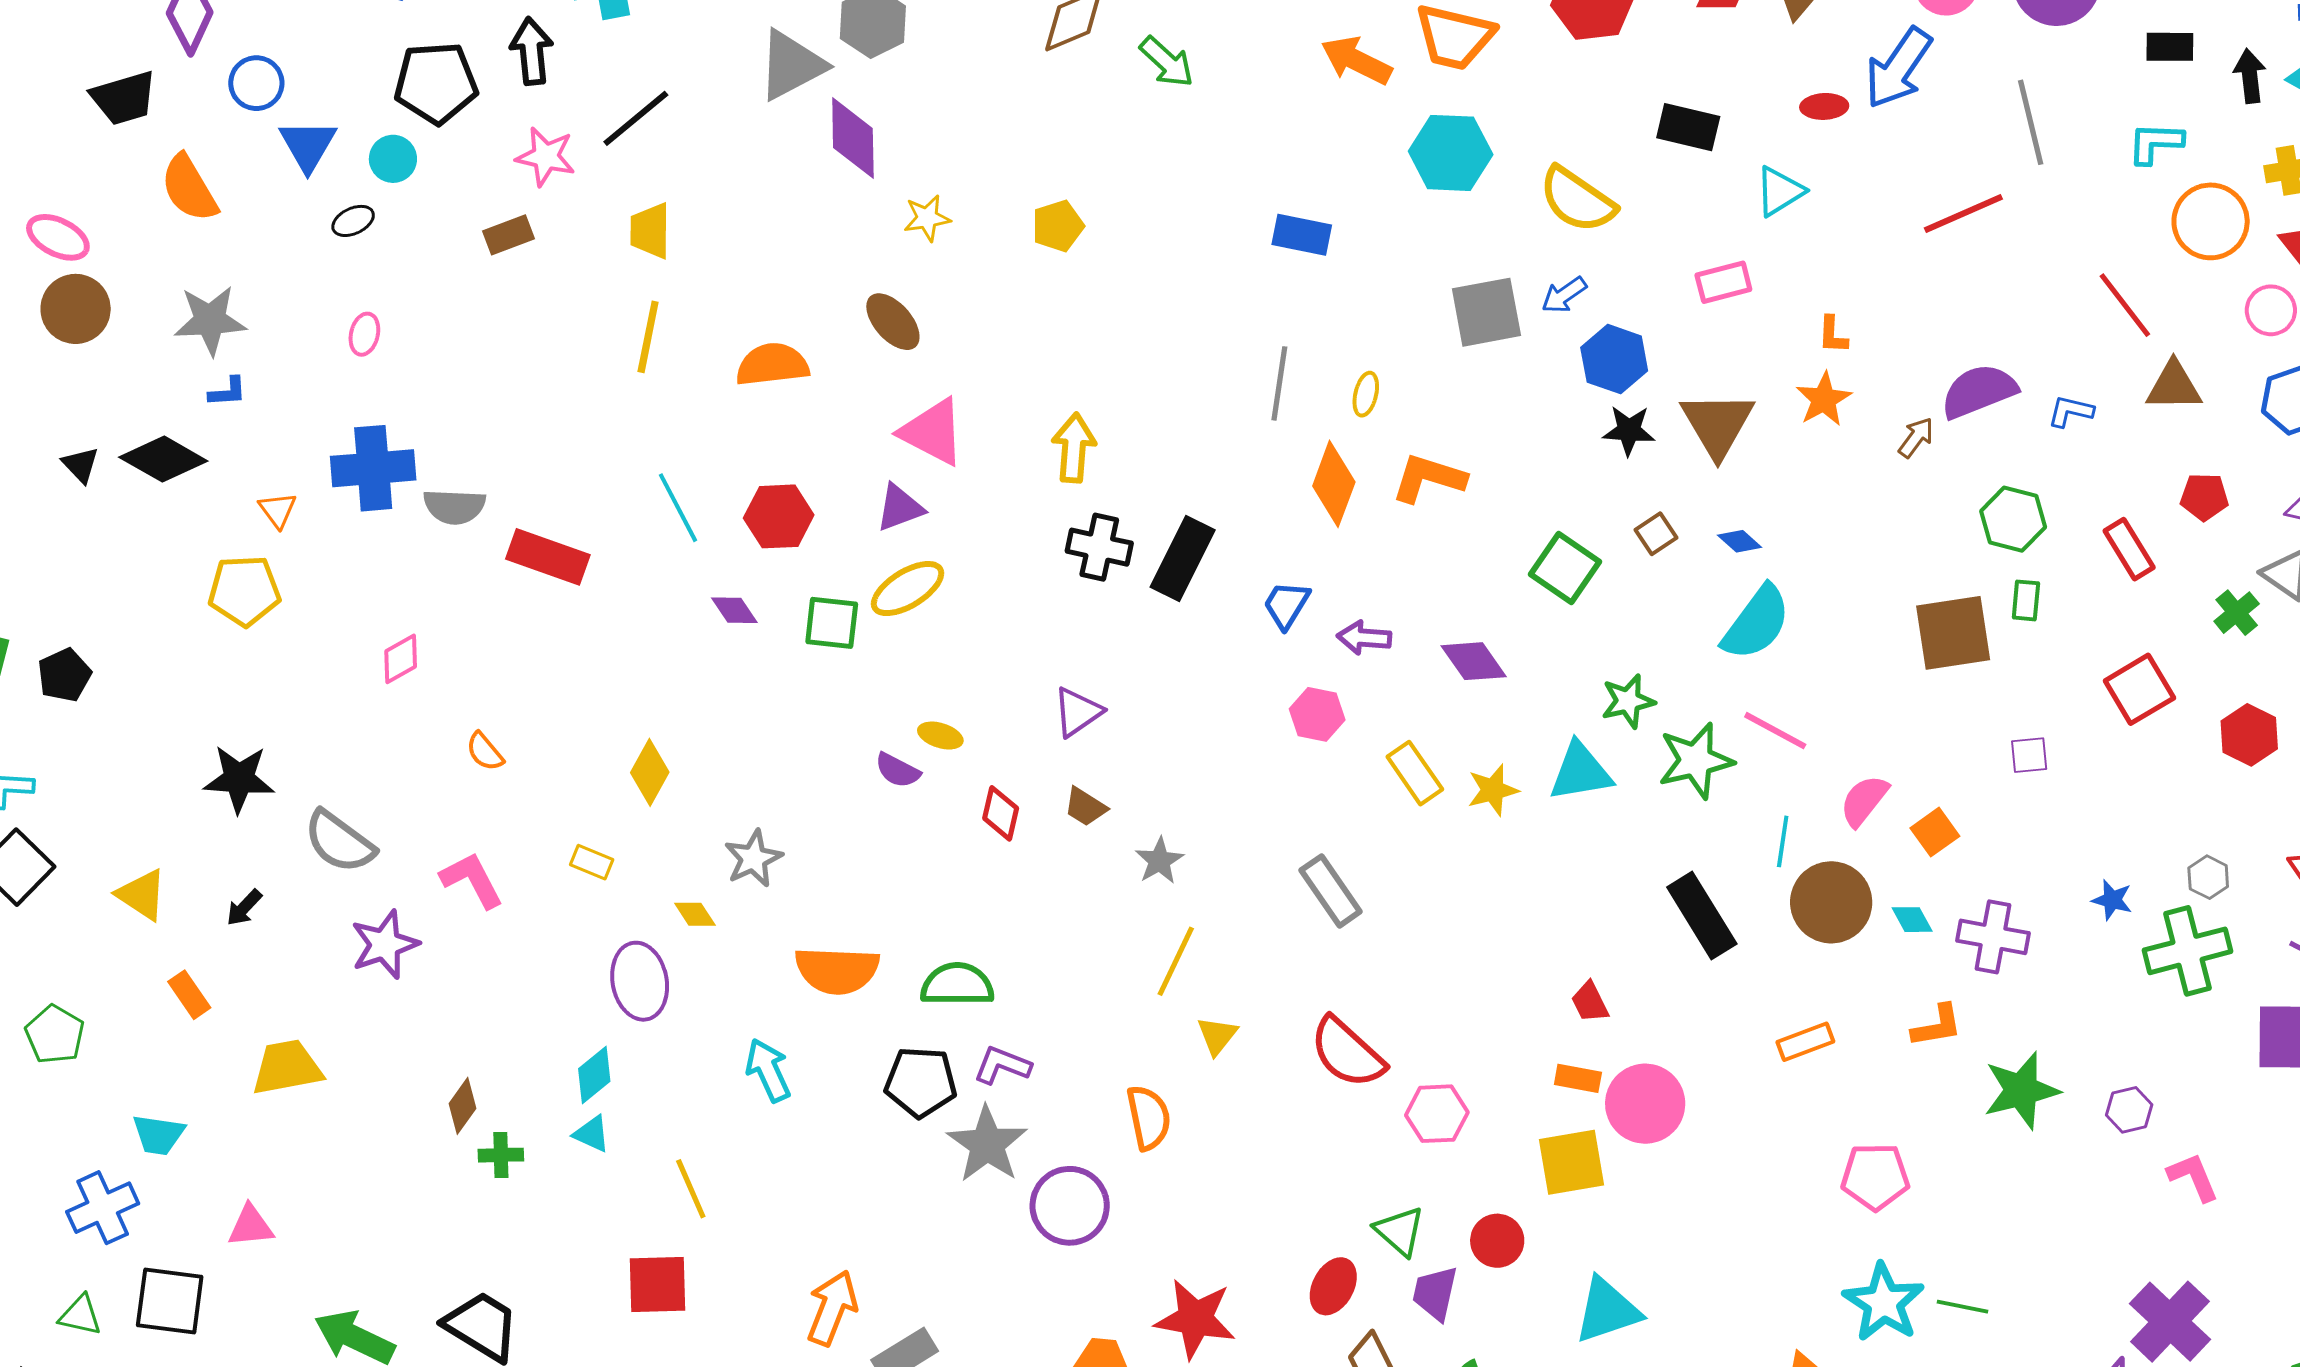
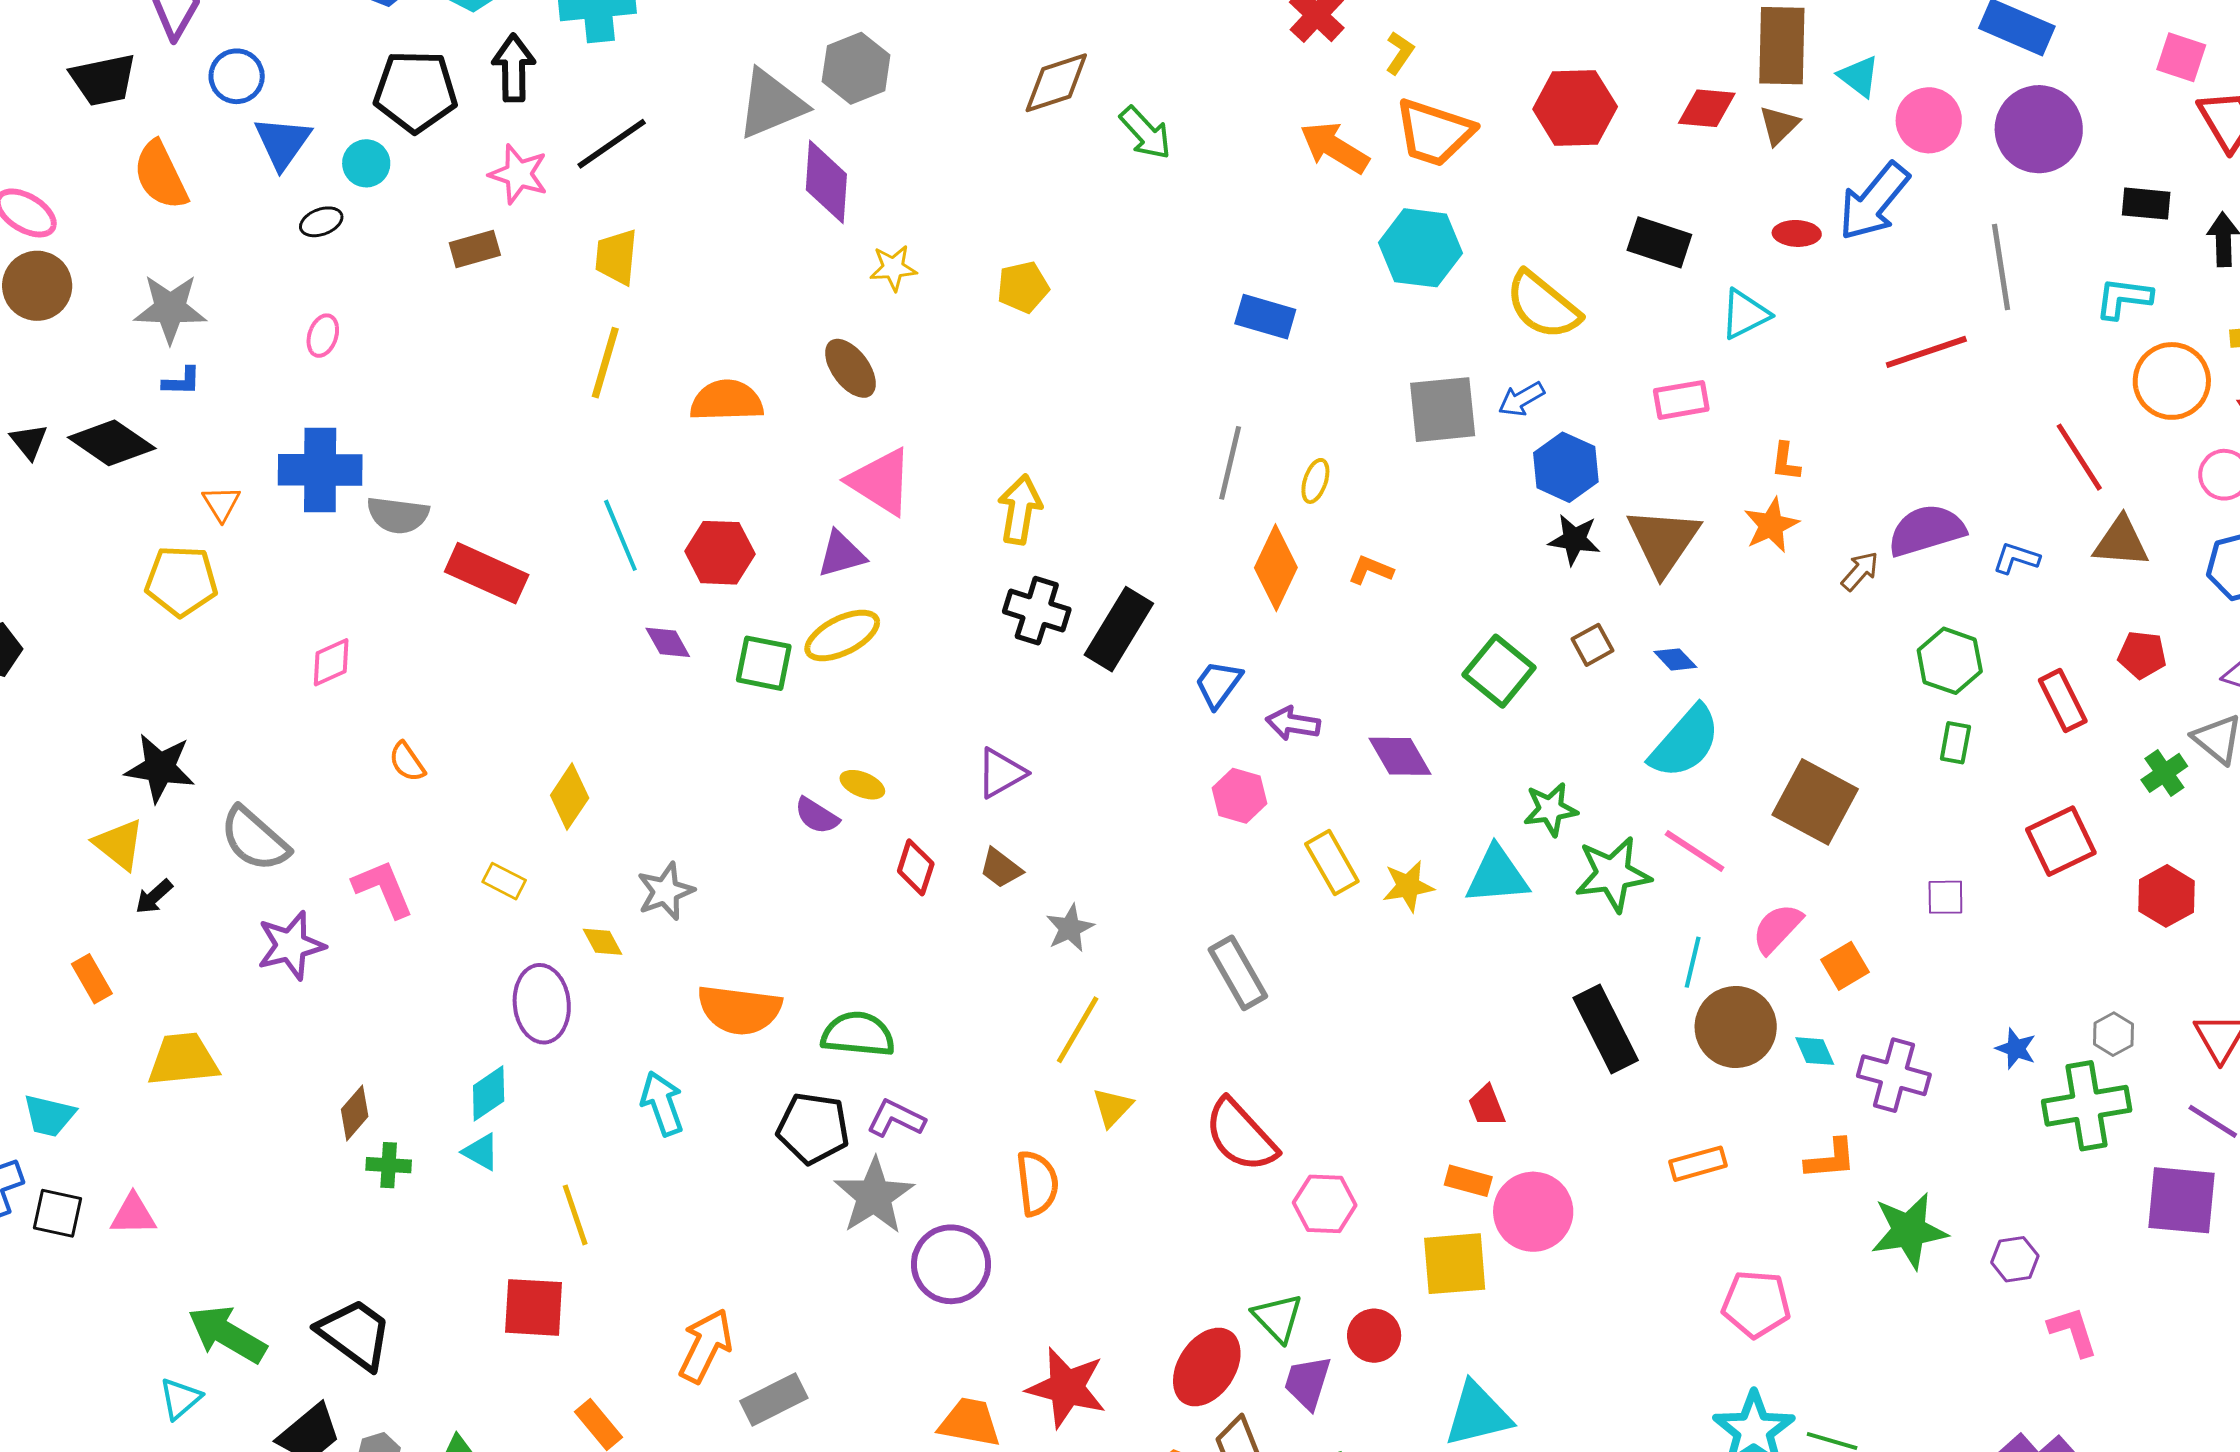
orange L-shape: (1429, 478) -> (1371, 570), size x0.6
brown square: (1953, 633) -> (1815, 802), moved, turned 32
yellow triangle: (142, 895) -> (119, 844), moved
red ellipse: (1333, 1286) -> (1207, 1367), size x1.4
black square: (170, 1301) -> (58, 1213), moved, size x0.7

